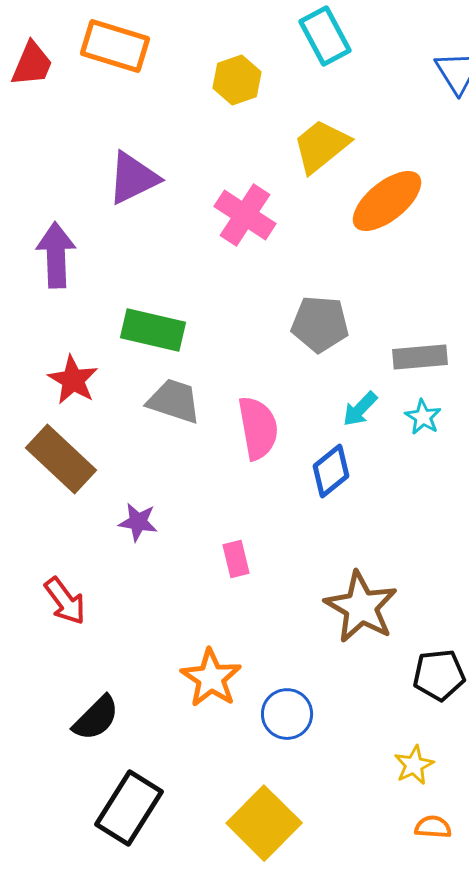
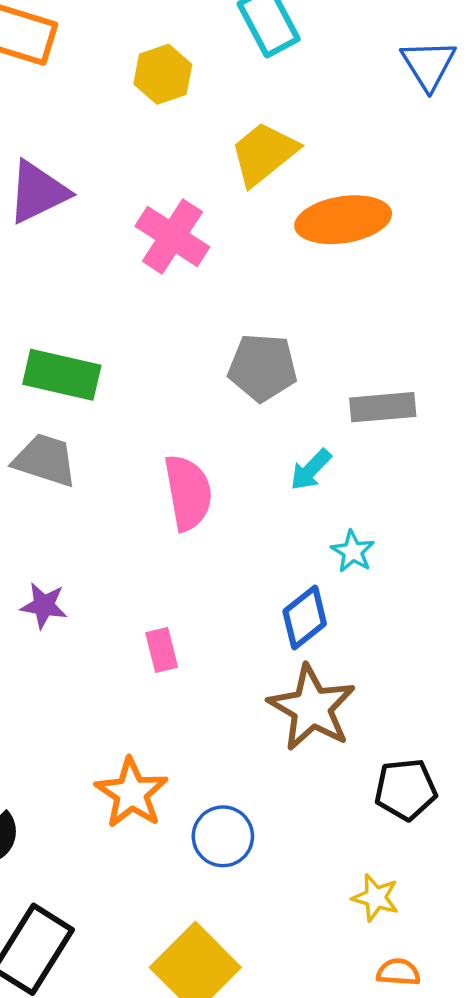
orange ellipse: (387, 201) -> (343, 220), turned 30
gray trapezoid: (174, 401) -> (45, 460), moved
cyan star: (423, 417) -> (353, 551), moved
blue diamond: (331, 471) -> (305, 618), moved
yellow star: (414, 765) -> (376, 898), turned -30

